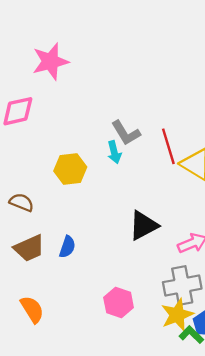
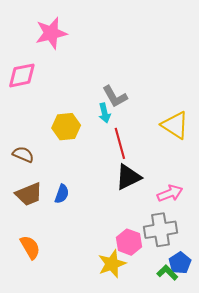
red line: (168, 146) -> (120, 143), moved
pink hexagon: (119, 302) -> (129, 242), moved
yellow star: (177, 315) -> (112, 264), moved

